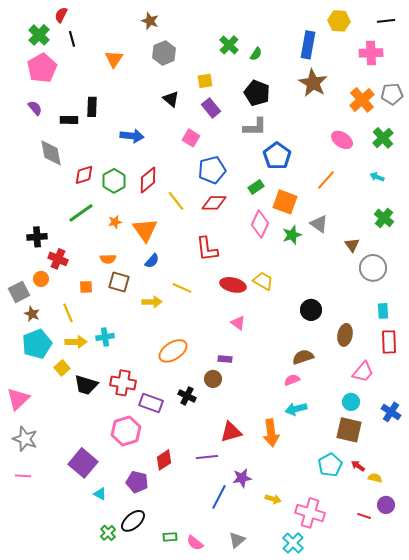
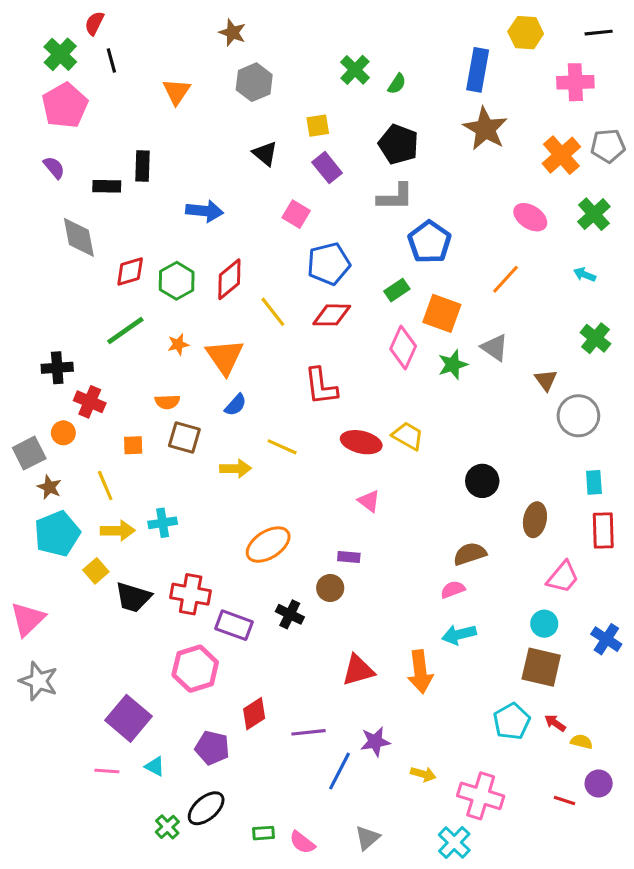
purple line: (207, 457) -> (308, 732), moved
pink line: (23, 476) -> (107, 771), moved

